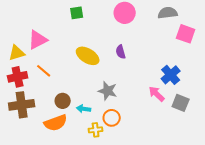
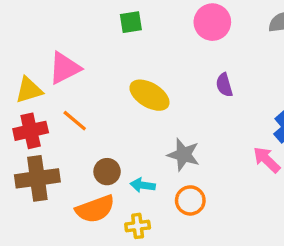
purple semicircle: (121, 52) -> (224, 85), moved
yellow cross: (96, 130) -> (138, 226), moved

